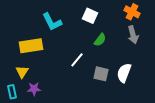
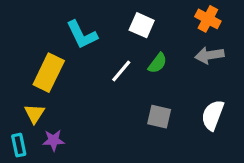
gray arrow: (133, 35) -> (209, 55), turned 96
yellow rectangle: (31, 46) -> (49, 73), turned -55
white line: (77, 60) -> (121, 71), moved
white semicircle: (124, 73) -> (213, 115), moved

